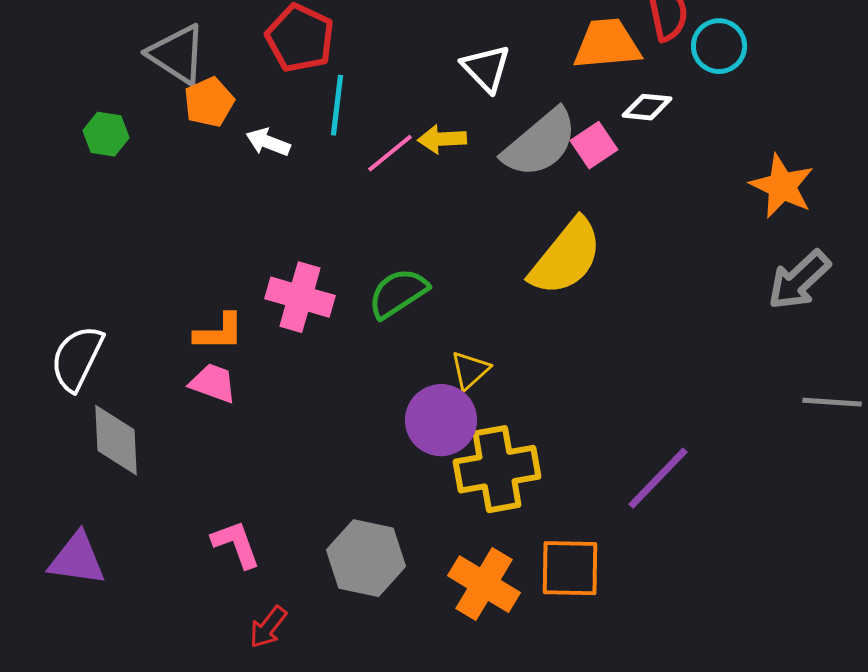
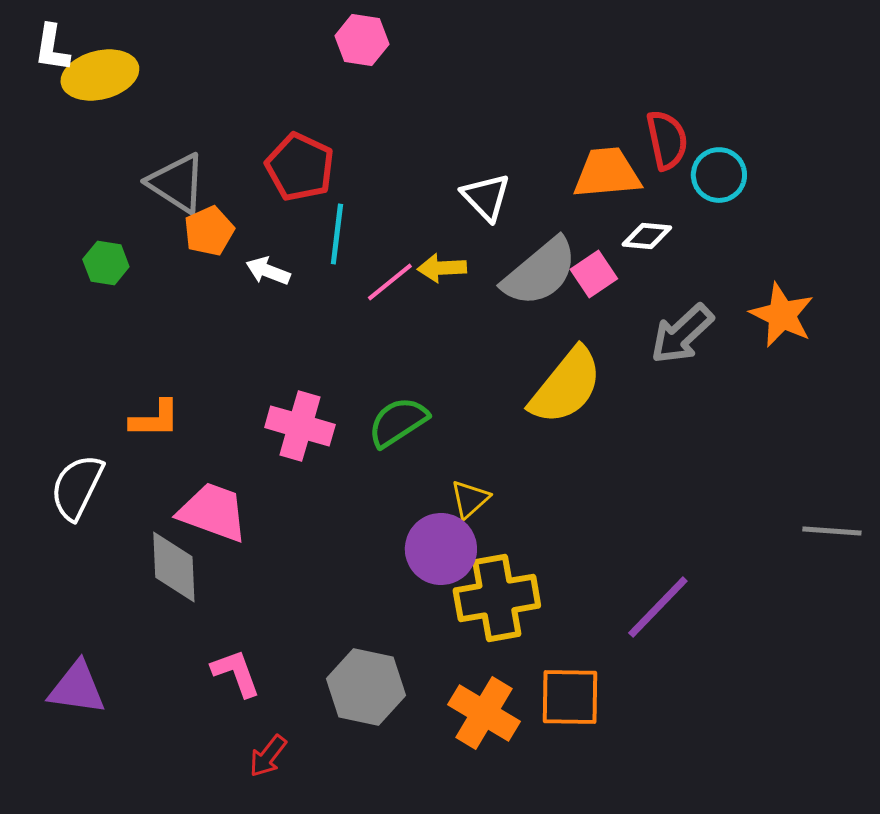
gray arrow: (799, 280) -> (682, 334), moved
orange L-shape: (219, 332) -> (155, 419), moved
pink trapezoid: (213, 383) -> (213, 512), size x1.5
gray diamond: (116, 440) -> (174, 567), moved

